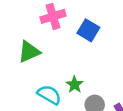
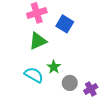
green triangle: (29, 52) -> (38, 41), moved

